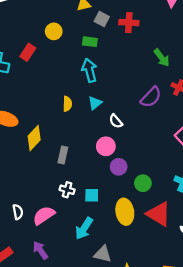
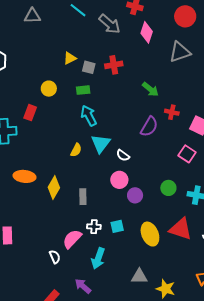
cyan triangle: (95, 103) -> (101, 144), size x1.5
yellow semicircle: (67, 104) -> (76, 150), turned 40
green circle: (143, 183) -> (168, 188), moved
pink semicircle: (44, 215) -> (72, 239), moved
cyan arrow: (84, 228) -> (98, 258), moved

